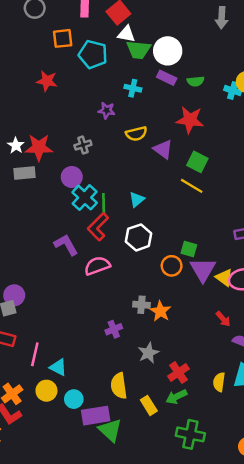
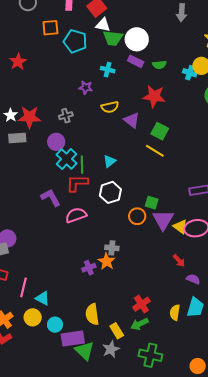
red star: (47, 81) -> (18, 62), moved, turned 30
red L-shape: (98, 227) -> (77, 183), turned 45
orange star: (160, 311) -> (107, 261), moved
gray star: (148, 353) -> (111, 349), moved

